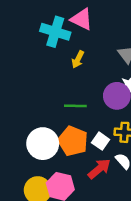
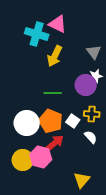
yellow arrow: (78, 59) -> (55, 56), size x1.5
red arrow: (99, 169) -> (55, 143), moved

